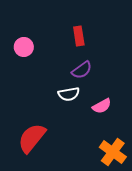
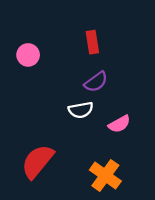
orange cross: (113, 152) -> (105, 175), moved

